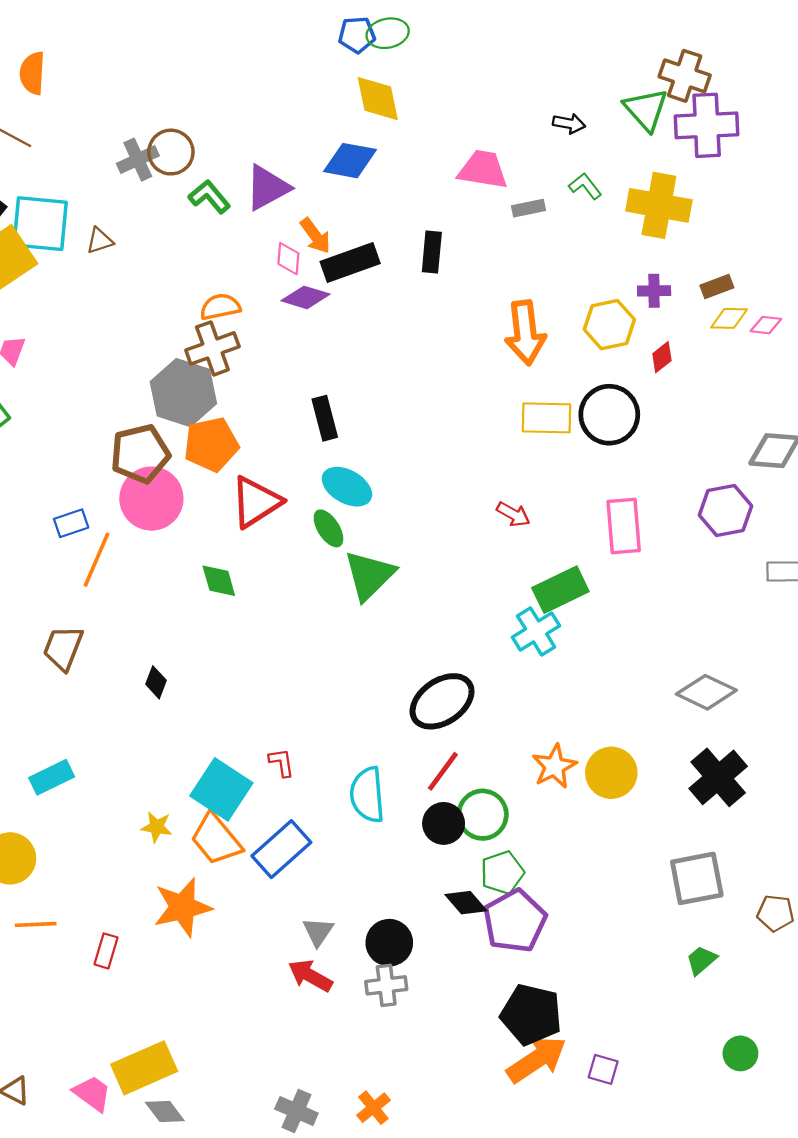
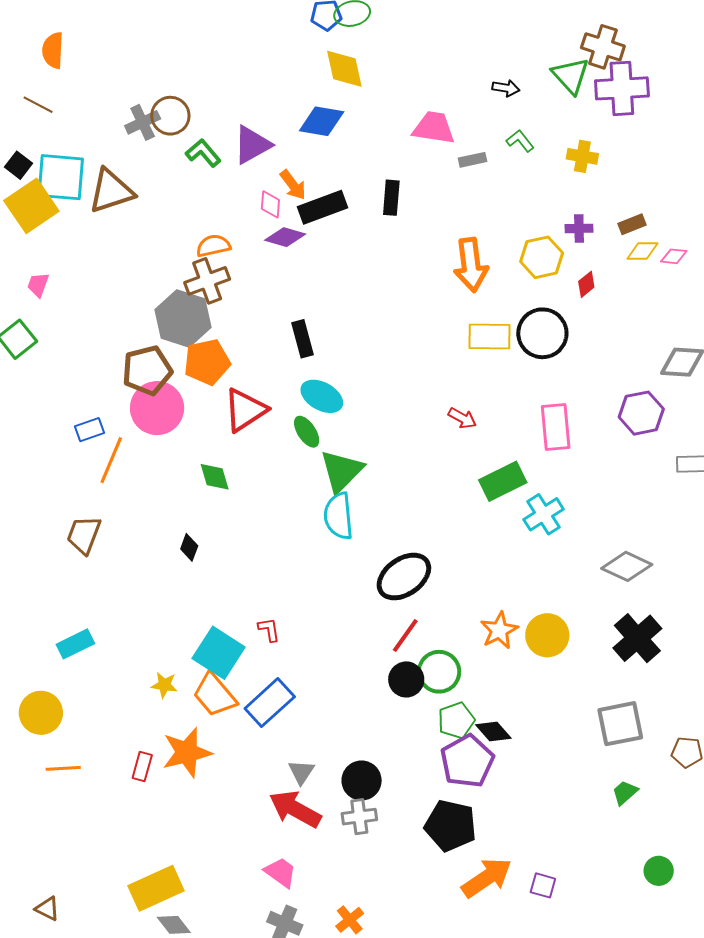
yellow cross: (659, 205) -> (582, 156), size x0.6
brown triangle: (100, 241) -> (111, 191), size x2.0
cyan cross: (536, 631) -> (544, 514), moved
black diamond: (156, 682) -> (189, 547), moved
cyan semicircle: (367, 795) -> (339, 516), moved
black diamond: (466, 903) -> (493, 732), moved
red rectangle: (106, 951) -> (142, 766), moved
red arrow: (310, 976) -> (295, 809), size x1.4
black pentagon: (531, 1014) -> (451, 826), moved
pink trapezoid: (92, 1093) -> (281, 872), moved

